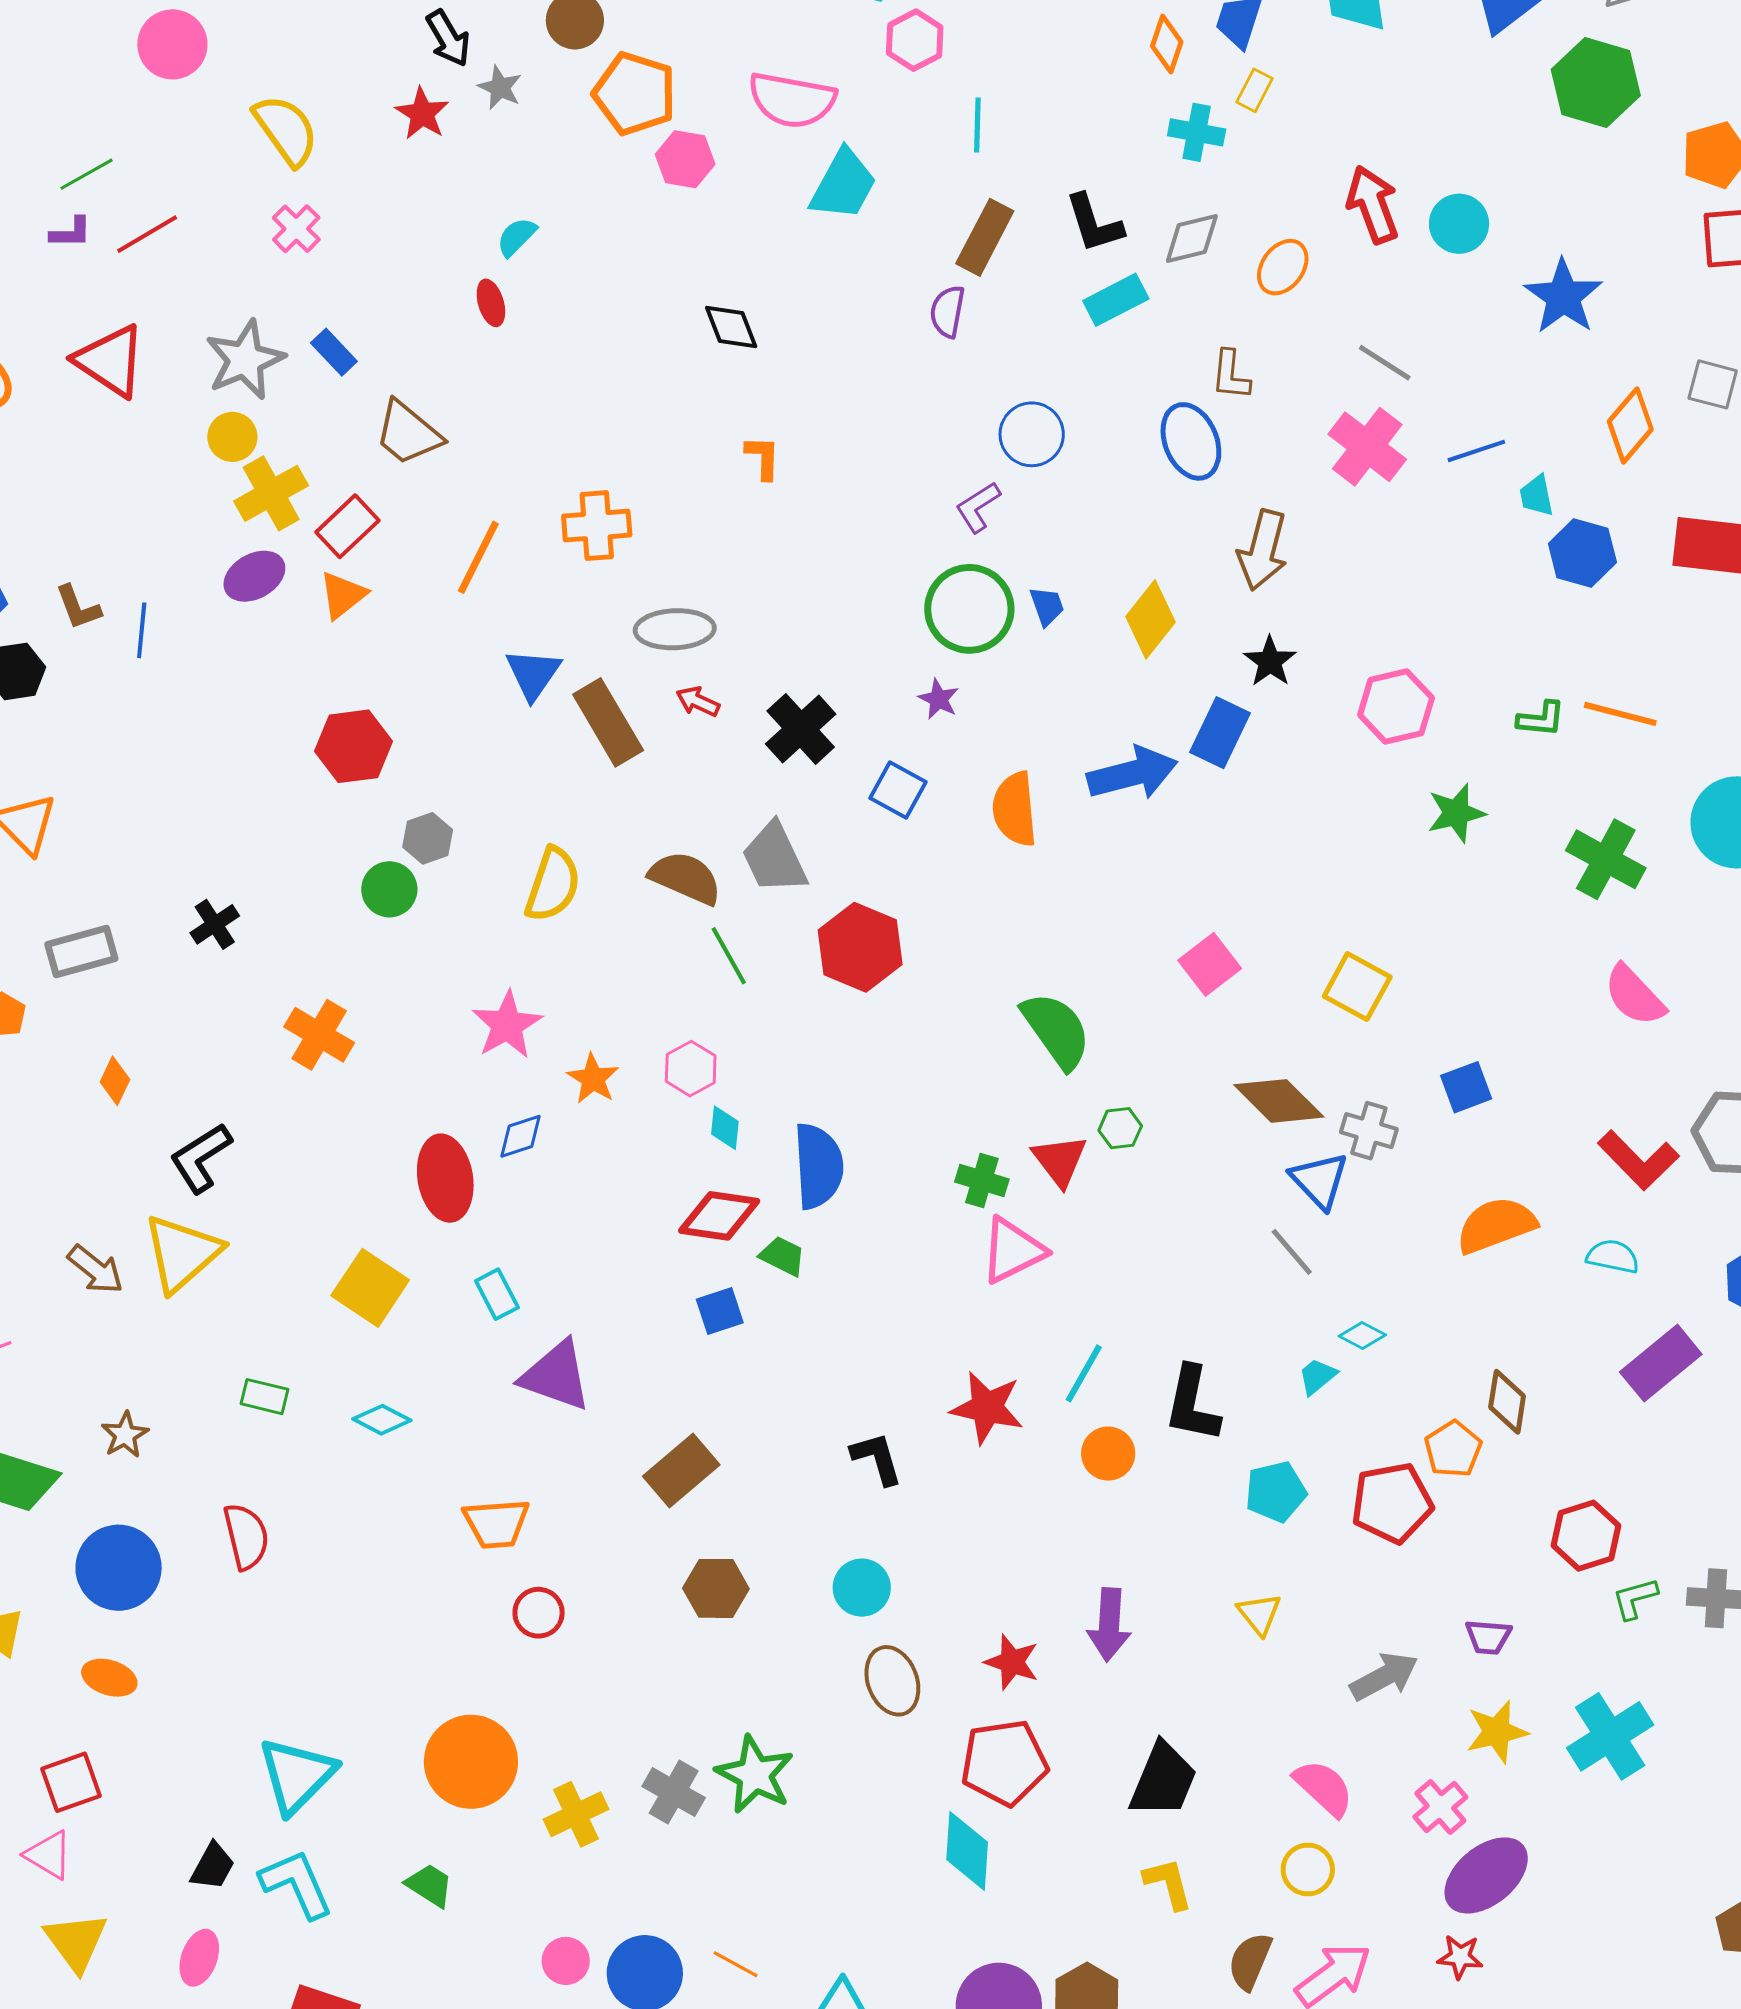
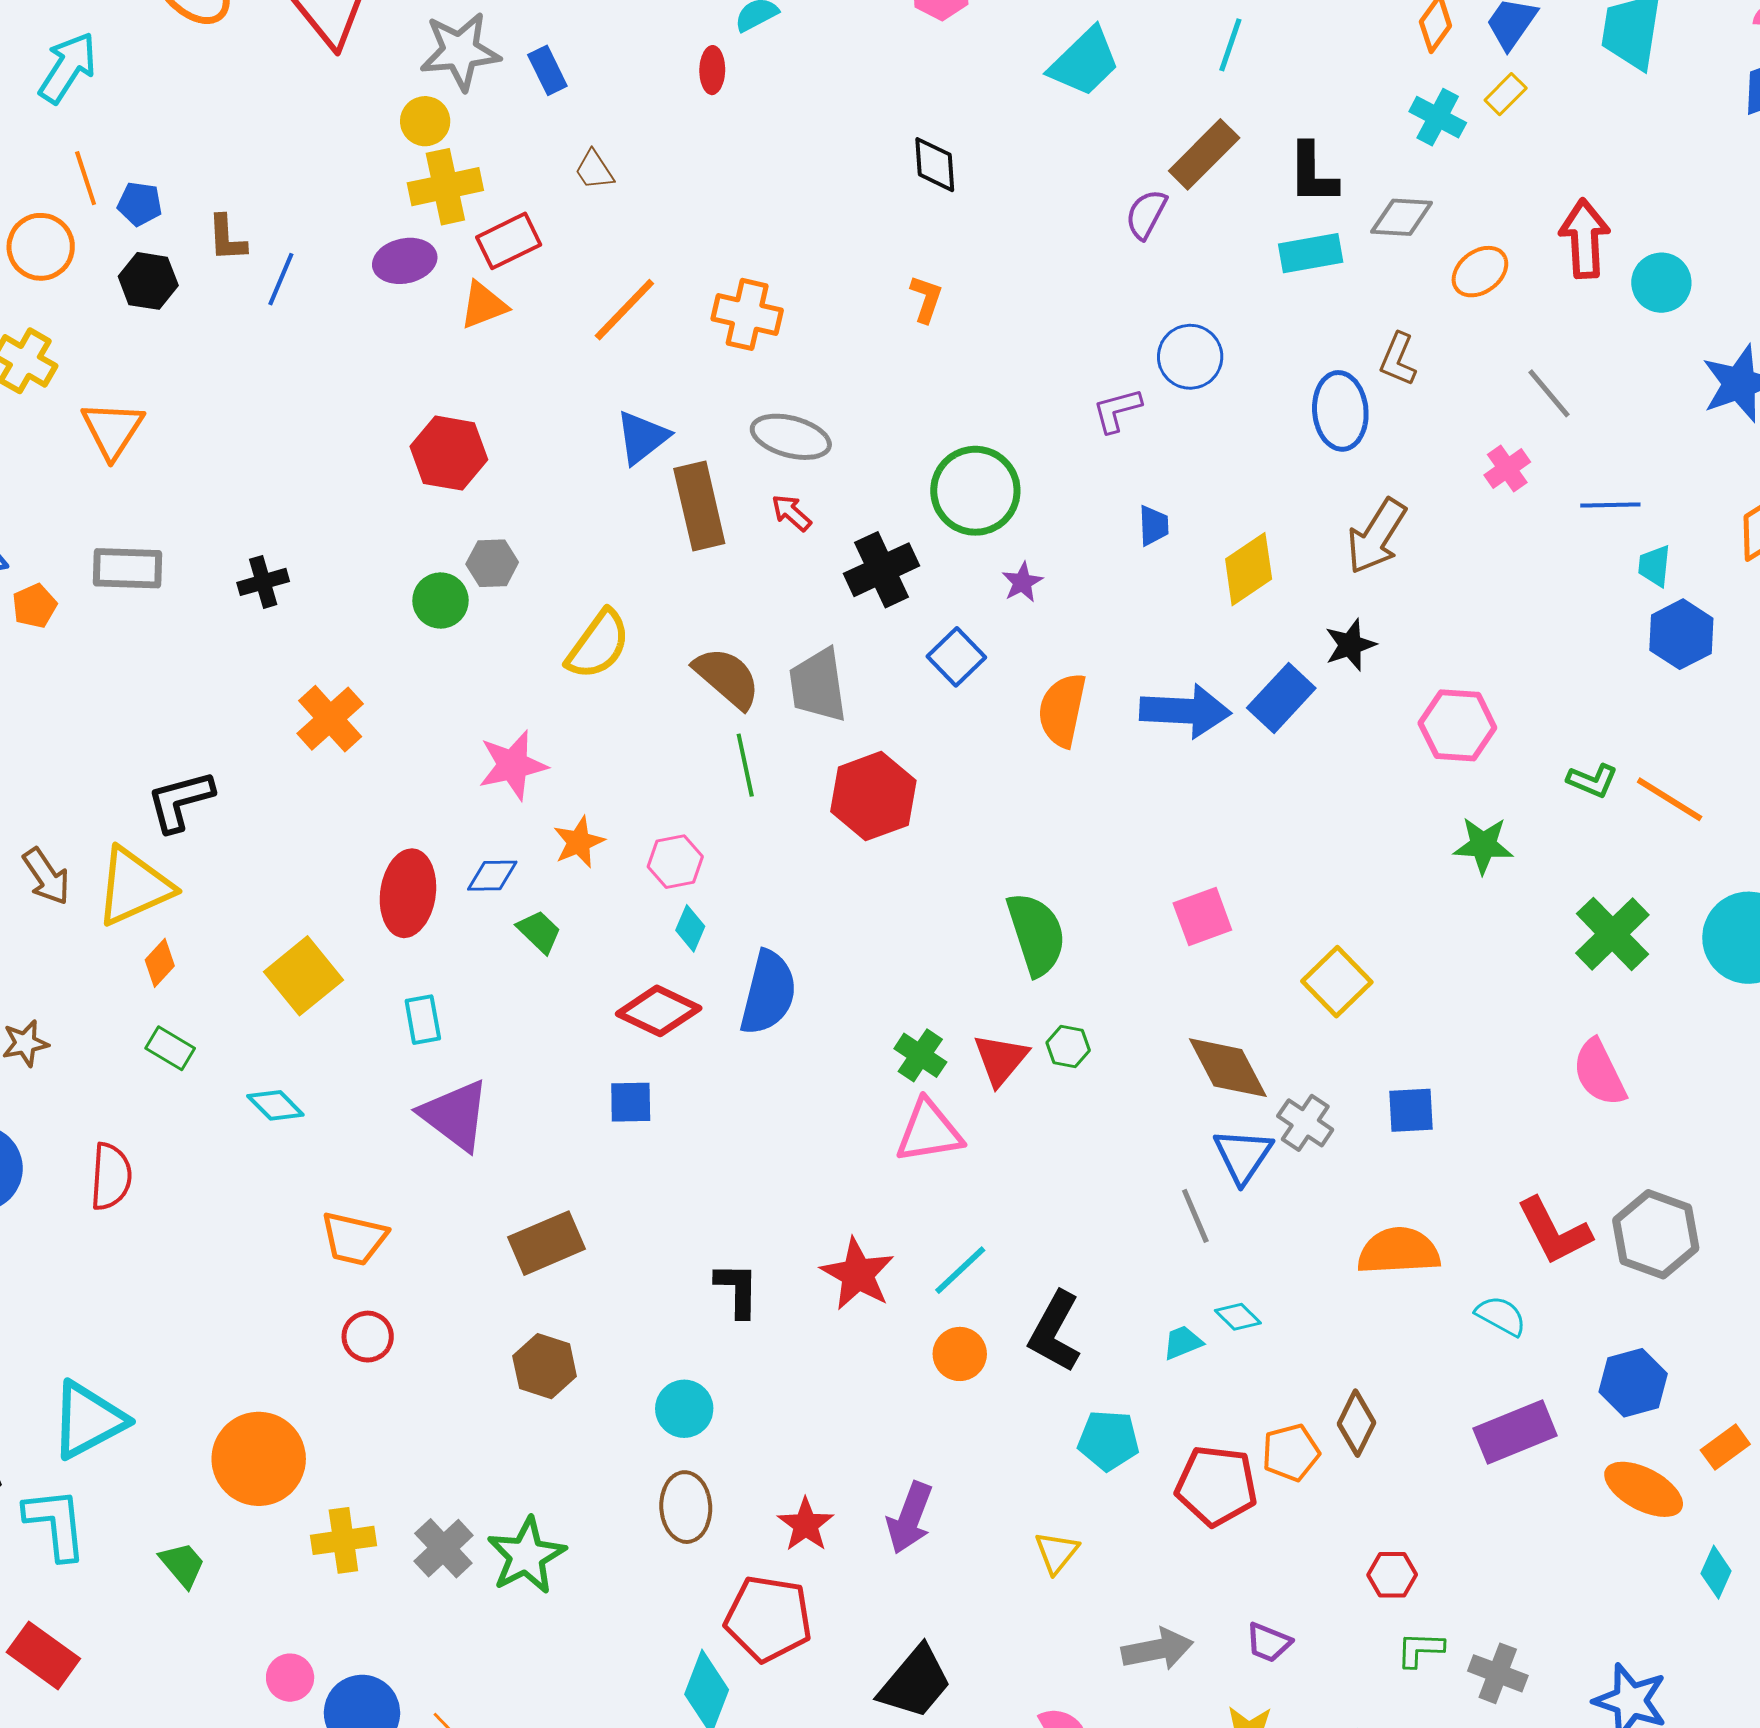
brown trapezoid: (408, 433) -> (594, 170), size x0.6
pink cross: (1367, 447) -> (1507, 468), size x0.6
green circle: (969, 609) -> (975, 491), moved
orange diamond: (115, 1081) -> (160, 963), moved
green trapezoid: (783, 1256) -> (539, 932), moved
red hexagon: (1586, 1536) -> (1392, 1575), size x0.7

